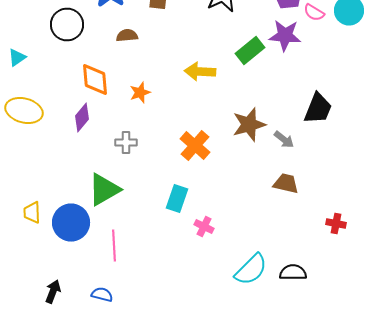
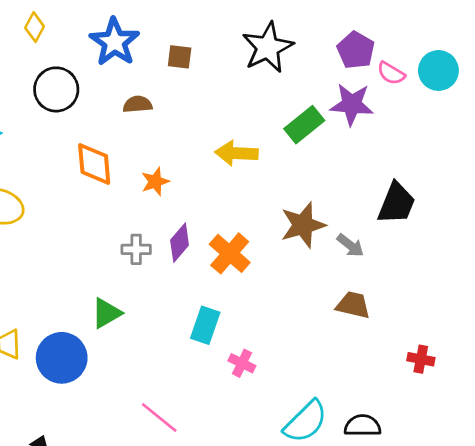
purple diamond: (82, 118) -> (180, 243), moved
green triangle: (104, 190) -> (106, 313), size x0.7
pink line: (114, 246) -> (159, 417), moved, turned -48

